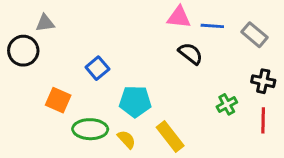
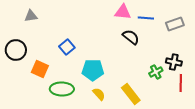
gray rectangle: (254, 35) -> (175, 24), turned -60
black circle: (23, 51) -> (16, 50), moved
black cross: (263, 81) -> (174, 62), moved
yellow rectangle: (170, 136) -> (131, 94), moved
yellow semicircle: (127, 139) -> (99, 94), moved

